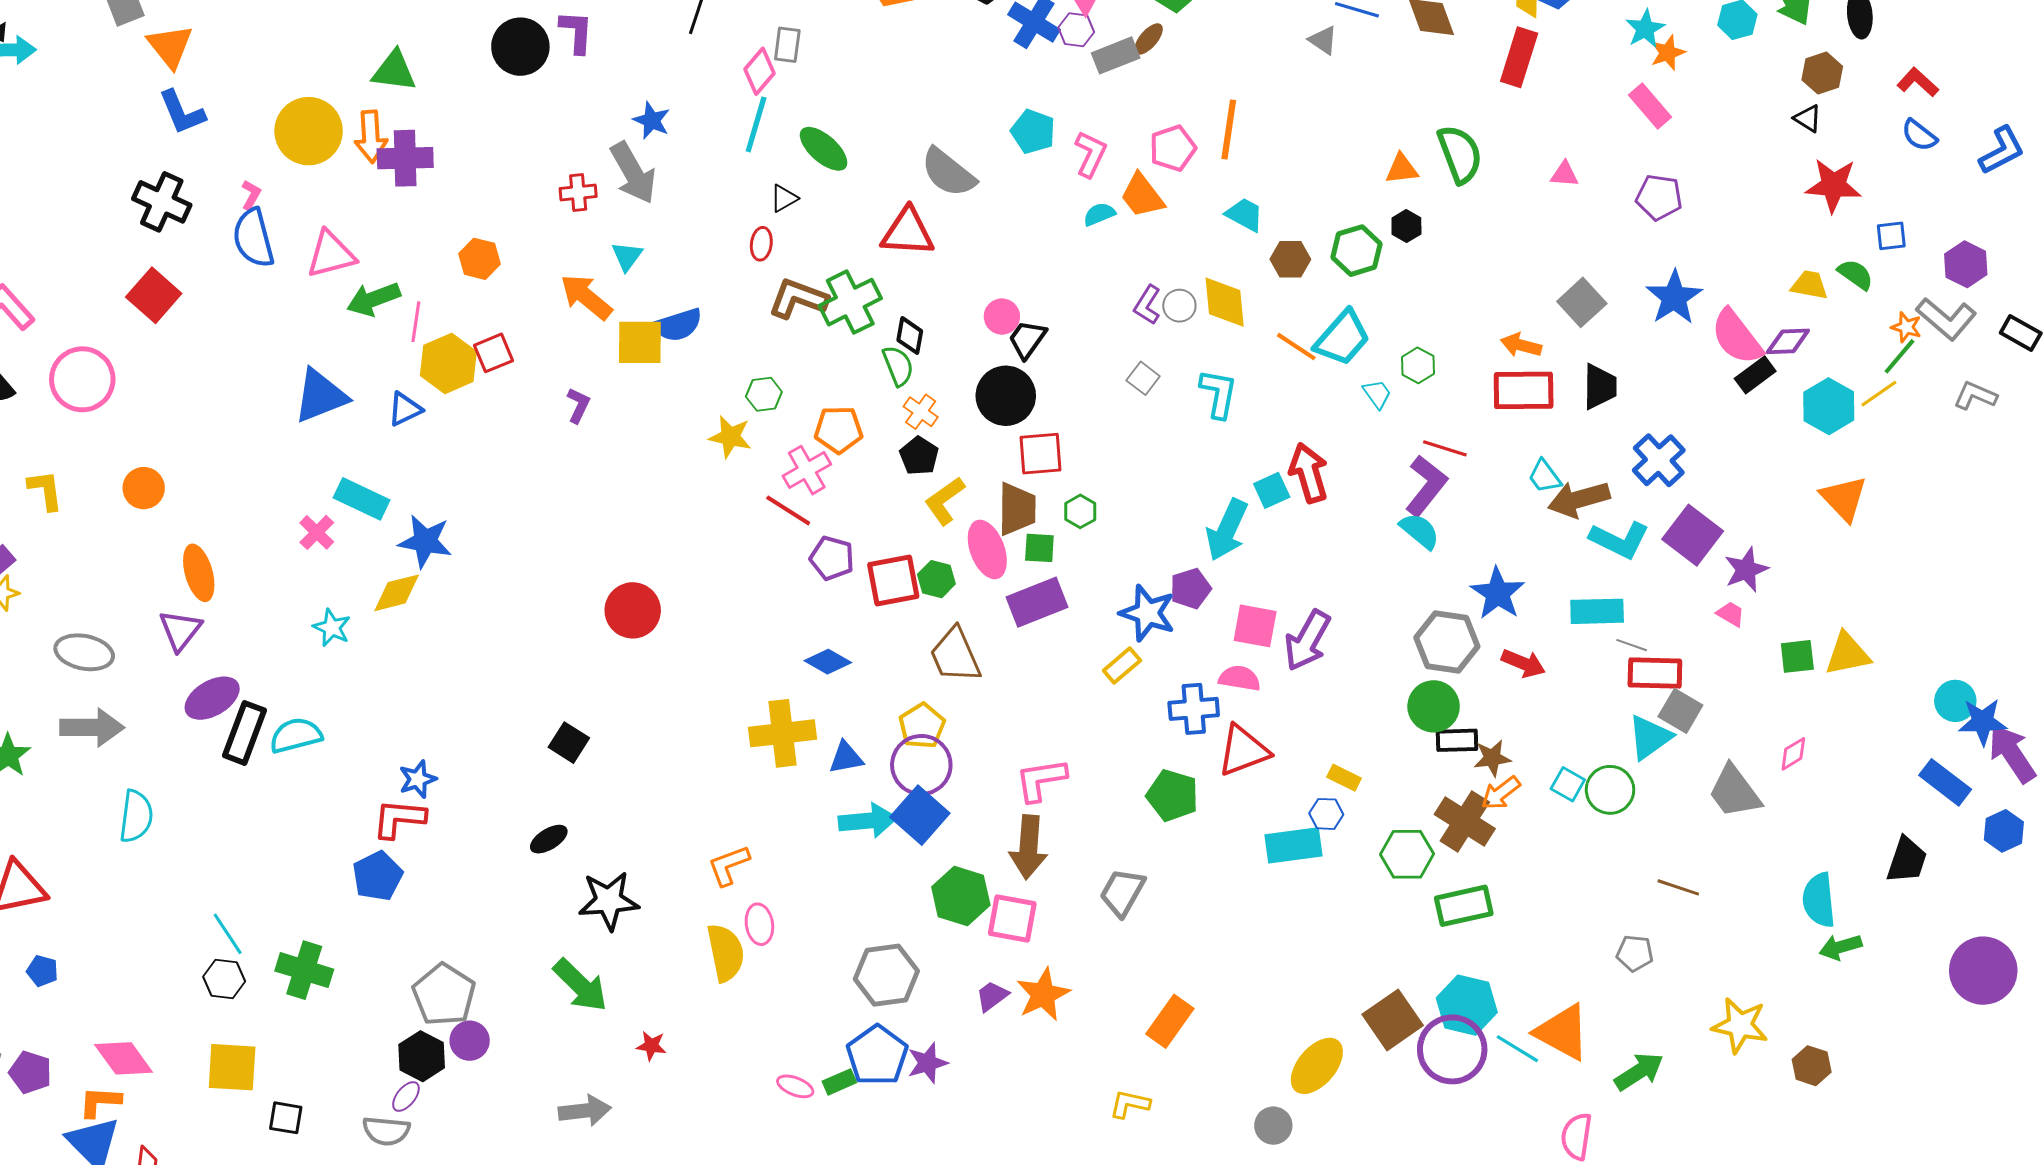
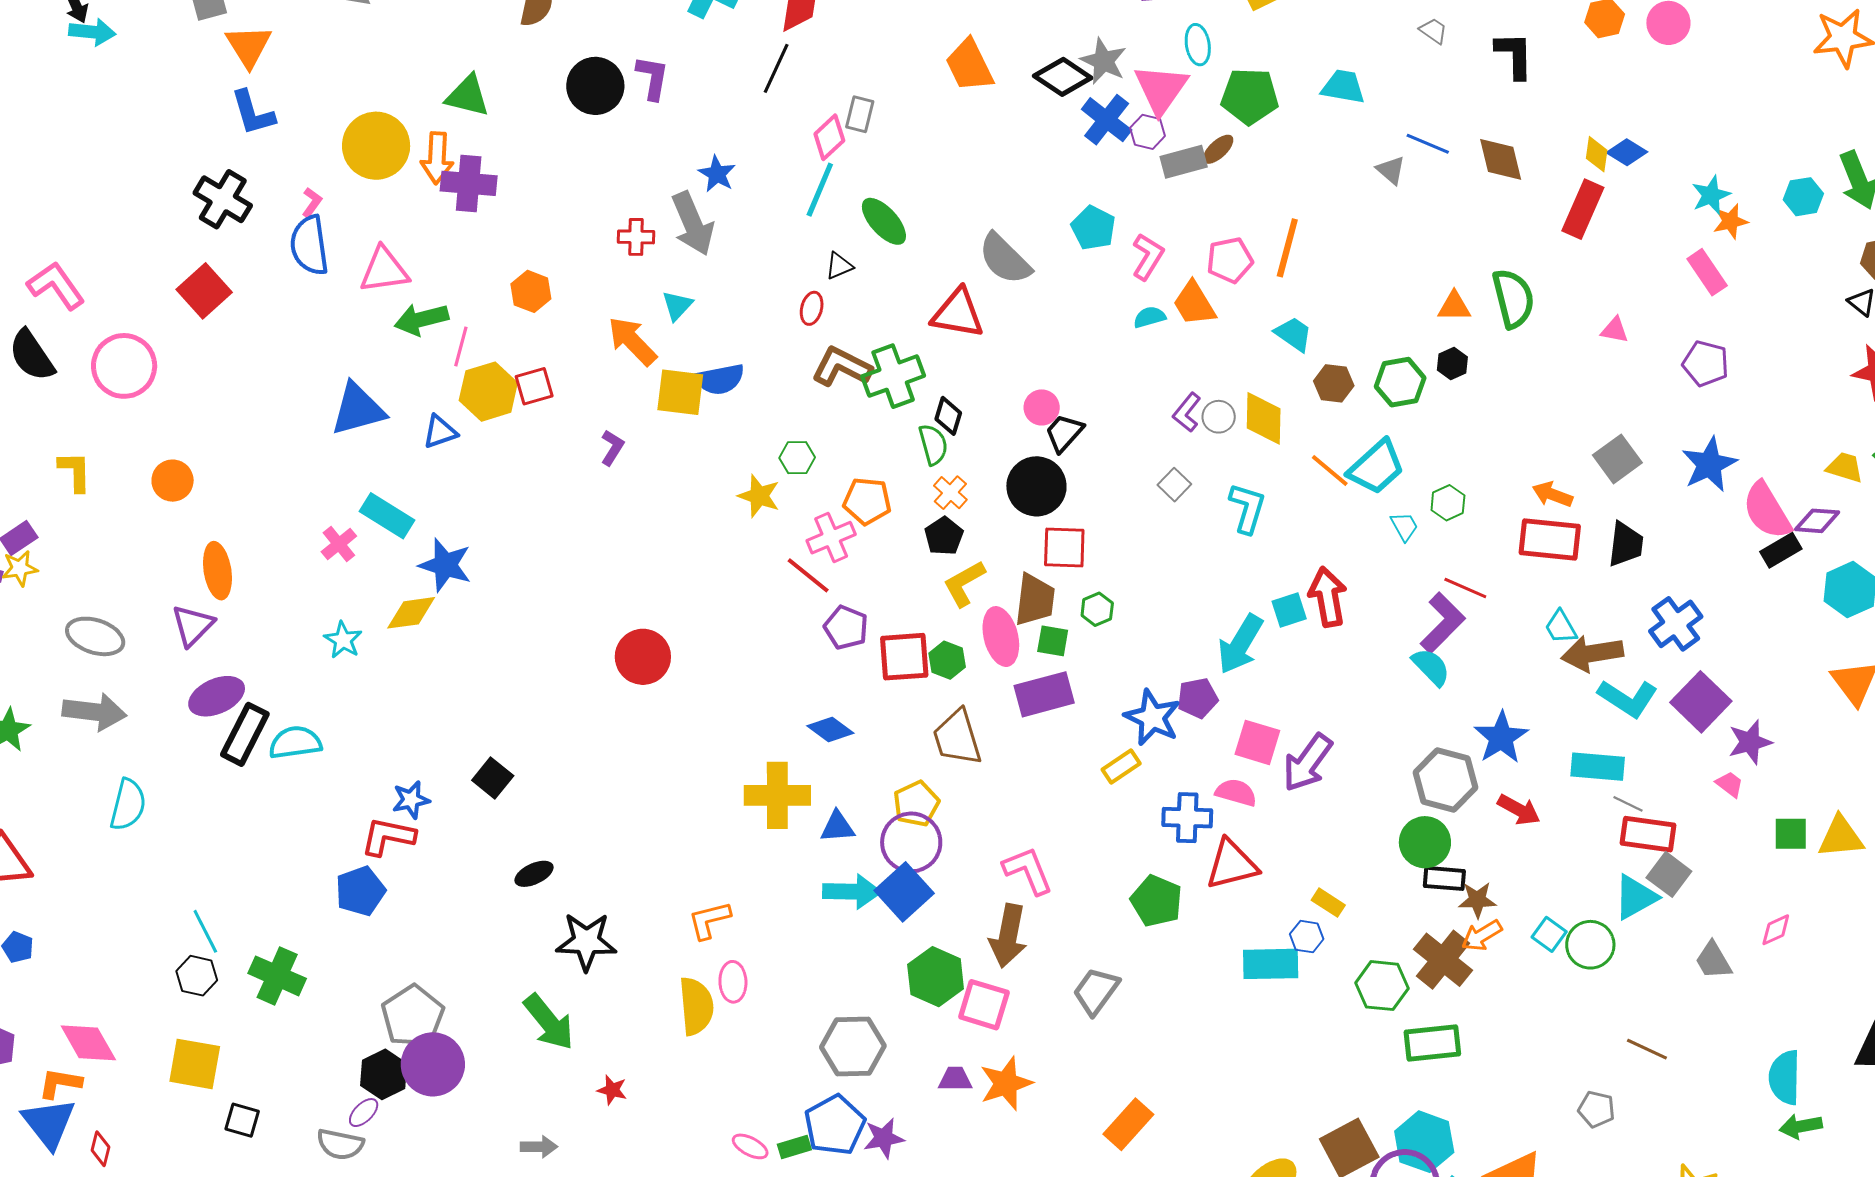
black square: (569, 743) -> (493, 778), moved
pink L-shape: (1041, 780) -> (1028, 871), turned 70
gray trapezoid: (1734, 792) -> (1713, 960), size x0.7
purple trapezoid: (992, 996) -> (955, 1079), turned 30
purple circle: (470, 1041) -> (433, 1064), size x1.6
gray arrow: (585, 1111) -> (539, 1147), size x0.7

